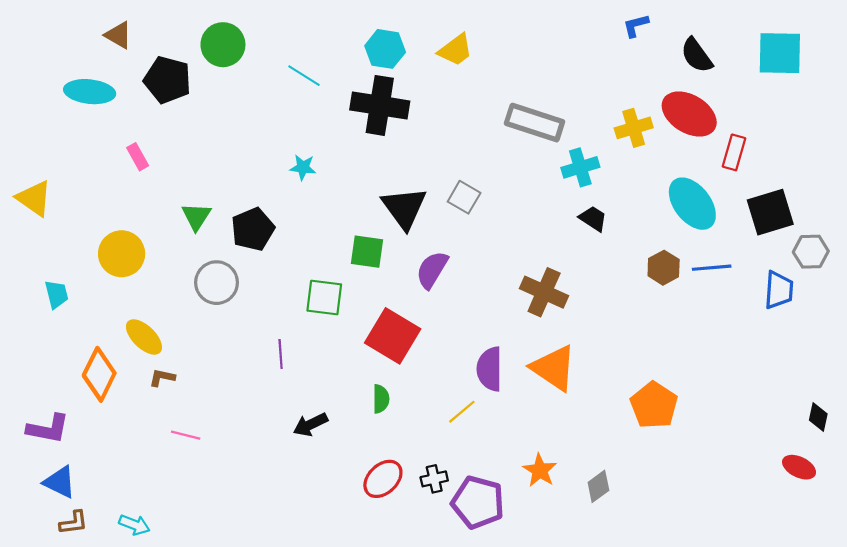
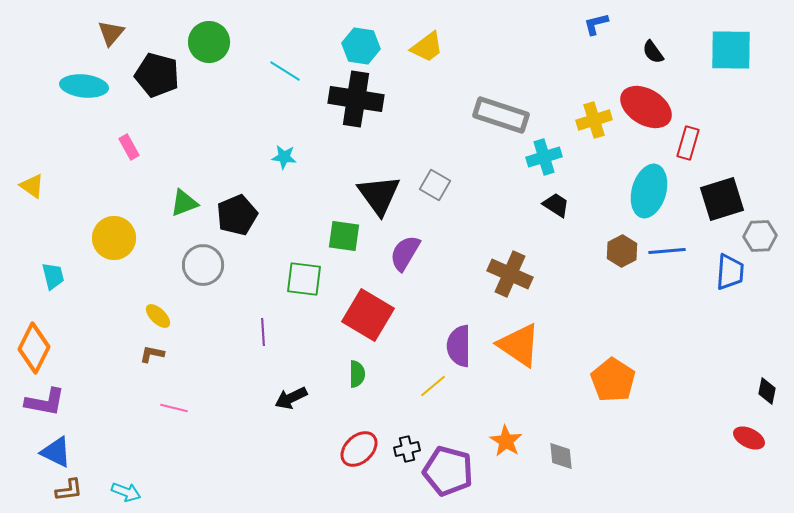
brown triangle: (118, 35) -> (111, 33), turned 40
black semicircle: (697, 55) -> (653, 52), size x0.7
yellow triangle: (34, 198) -> (32, 186), size x0.7
cyan ellipse: (692, 204) -> (649, 191), turned 54
green triangle: (196, 216) -> (184, 203), turned 36
yellow ellipse: (144, 337) -> (158, 316), moved, size x0.7
orange diamond: (99, 374) -> (34, 348), moved
gray diamond: (598, 486) -> (561, 456), turned -60

